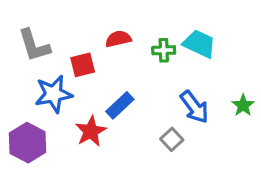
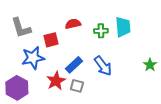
cyan trapezoid: (199, 44) -> (123, 27), turned 60
blue arrow: (194, 107) -> (103, 66), moved
gray square: (172, 139) -> (77, 86), moved, turned -32

